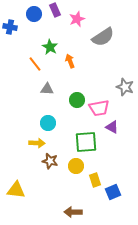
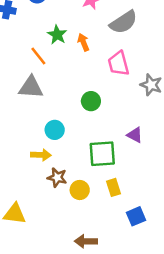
orange arrow: (70, 61) -> (83, 42), moved
gray triangle: (47, 89) -> (31, 87), moved, size x1.5
pink trapezoid: (99, 108) -> (118, 64), moved, turned 85
yellow circle: (76, 166) -> (80, 190), moved
yellow rectangle: (95, 180) -> (113, 187), moved

